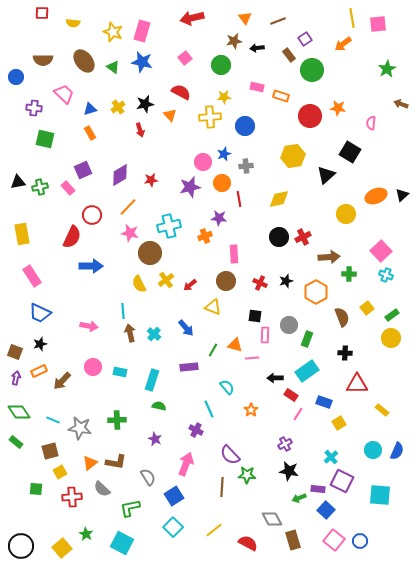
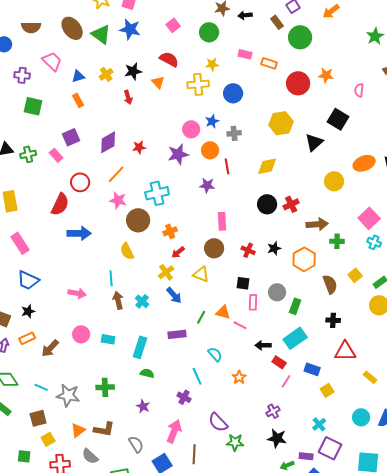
green triangle: (113, 67) -> (101, 34), size x1.5
orange cross: (205, 236) -> (170, 231), moved
yellow cross: (166, 280) -> (166, 272), moved
pink line: (252, 358) -> (240, 325), turned 32
brown line: (222, 487) -> (194, 454), moved

